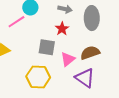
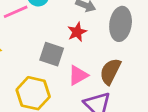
brown semicircle: (90, 53) -> (110, 71), turned -54

